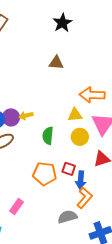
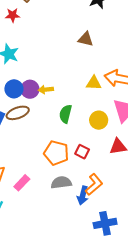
yellow triangle: (75, 115) -> (94, 83), moved
blue arrow: (81, 180) -> (83, 195), moved
gray semicircle: (67, 217) -> (61, 183), moved

